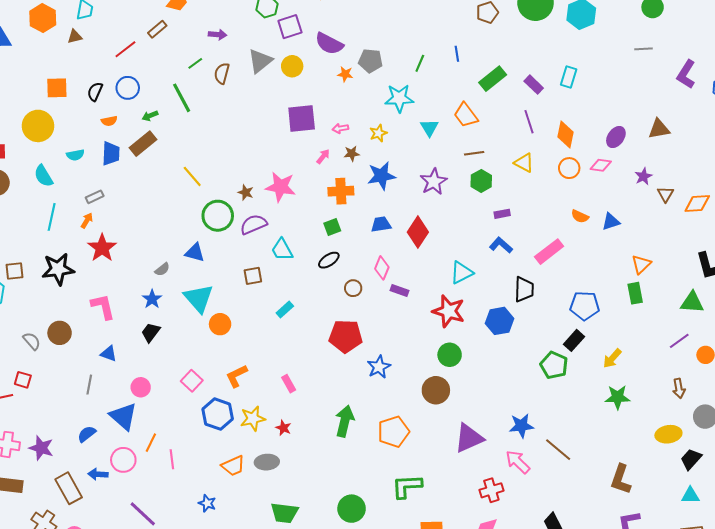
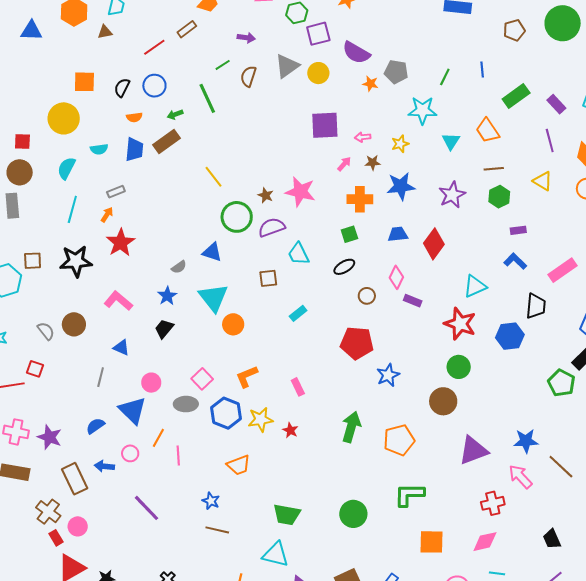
cyan semicircle: (43, 176) -> (66, 168), turned 55
pink L-shape: (103, 307) -> (118, 301), turned -40
pink circle: (123, 460) -> (130, 453), size x0.7
gray ellipse: (267, 462) -> (186, 404), moved

